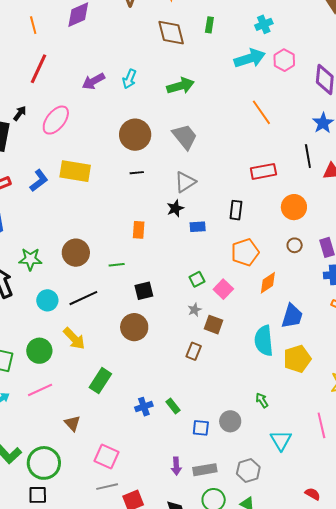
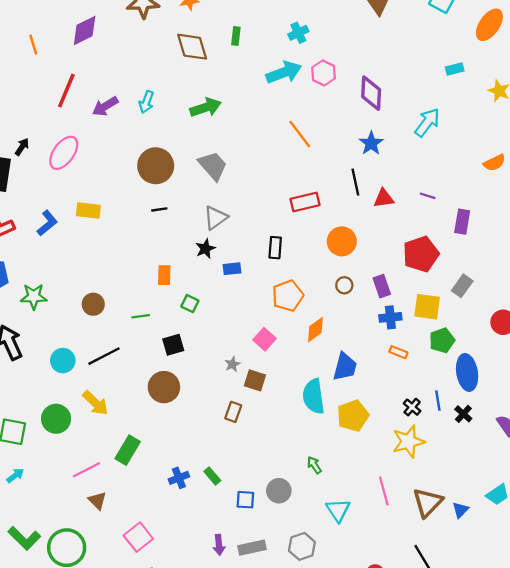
red line: (38, 69) -> (66, 91), moved
yellow rectangle: (75, 171) -> (88, 211), size x0.7
brown circle: (76, 253) -> (93, 304), size x0.7
green star: (30, 259) -> (34, 296), moved
green square: (197, 279) -> (190, 304), moved, turned -35
pink line: (40, 390) -> (87, 470), moved
pink square: (107, 456) -> (138, 537), turned 30

